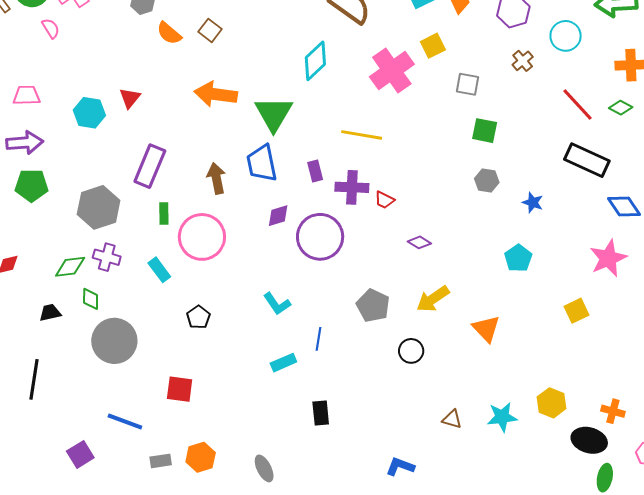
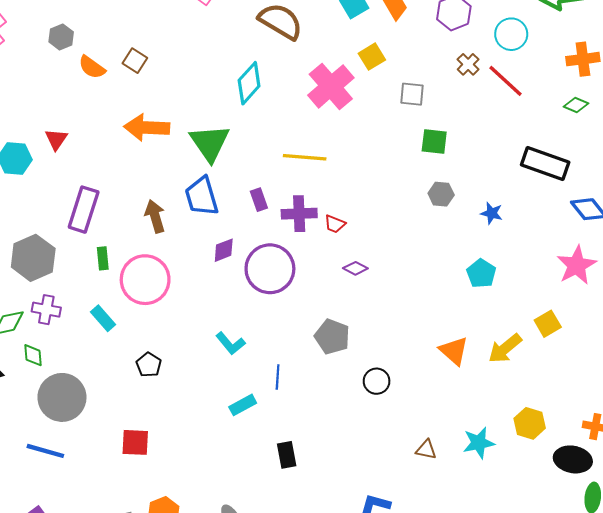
red line: (578, 104) -> (505, 81), moved
purple diamond: (419, 242) -> (355, 268), moved
yellow arrow: (433, 299) -> (505, 348), moved
blue line: (125, 421) -> (45, 451), moved

